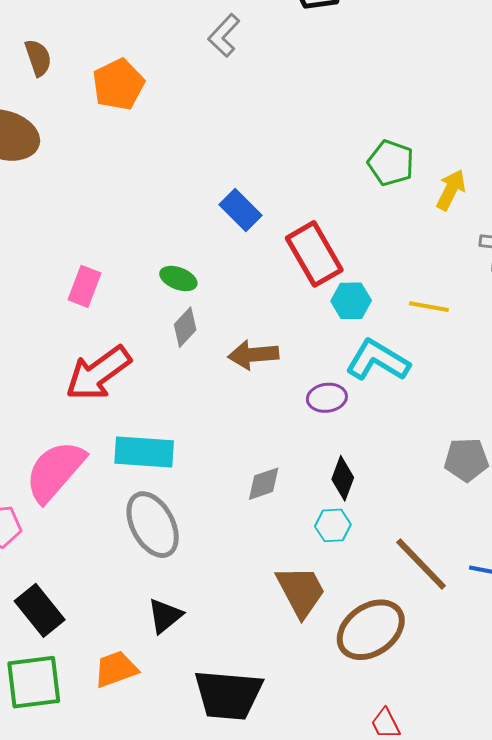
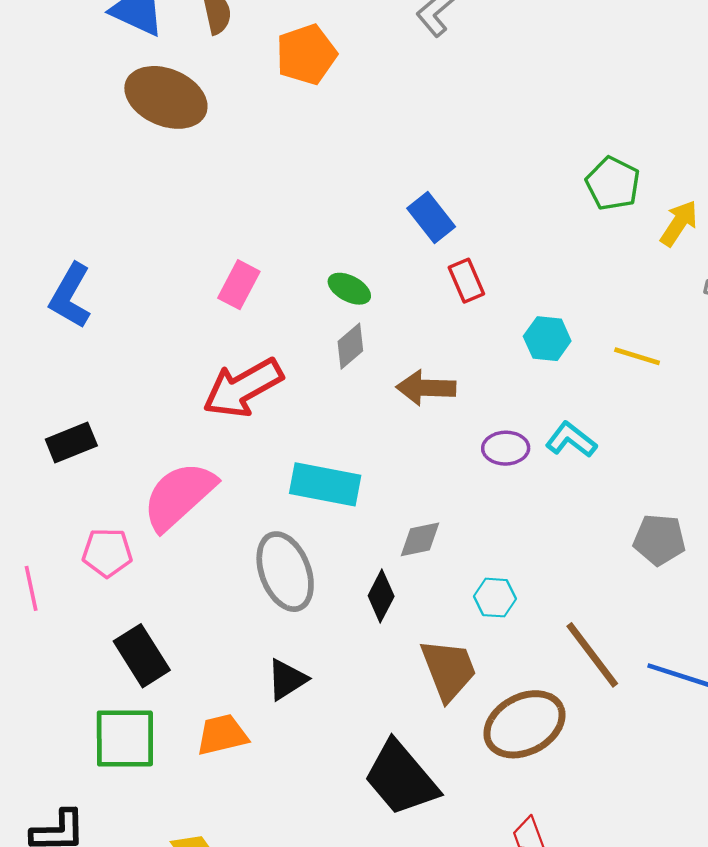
red rectangle: (314, 254) -> (466, 281), moved, size x0.6
cyan L-shape: (378, 360) -> (571, 440), moved, size x0.7
cyan rectangle: (144, 452) -> (325, 484), moved
black diamond: (343, 478) -> (381, 596), moved
black trapezoid: (228, 695) -> (401, 778), moved, turned 38

